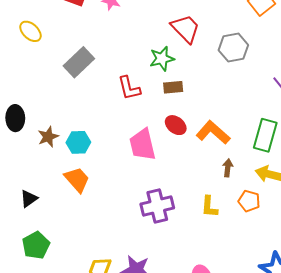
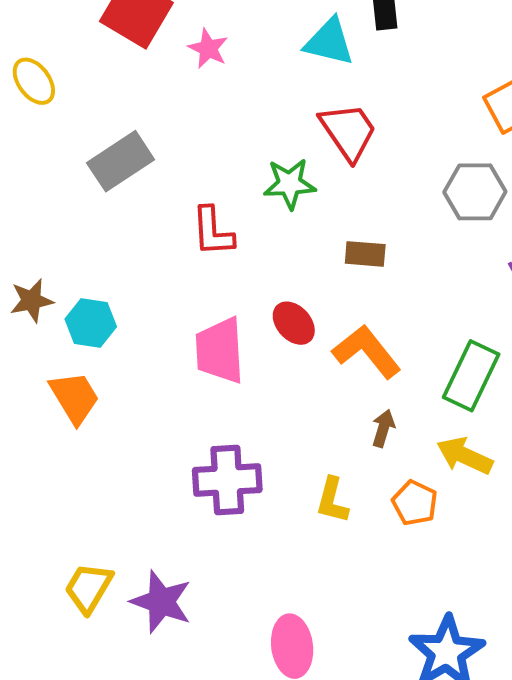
gray hexagon: (233, 48) -> (475, 192), moved
brown rectangle: (173, 87) -> (365, 254), moved

